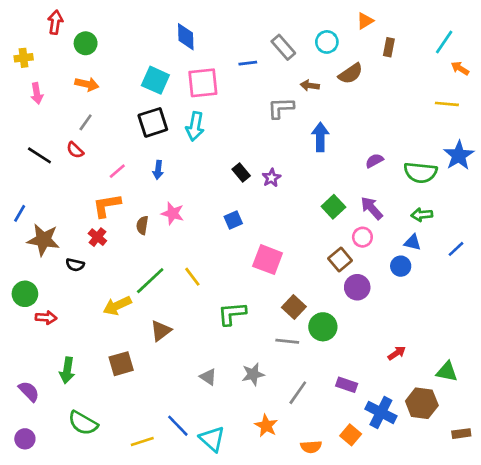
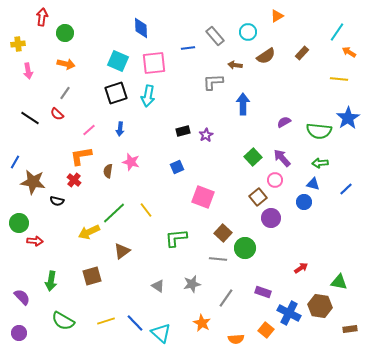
brown rectangle: (389, 47) -> (302, 53), moved, turned 32
black rectangle: (241, 173) -> (183, 131), turned -64
yellow line: (142, 441) -> (106, 321), moved

